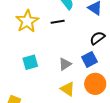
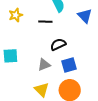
yellow star: (27, 21) -> (16, 15), size x0.6
black semicircle: (97, 38) -> (58, 44), moved

